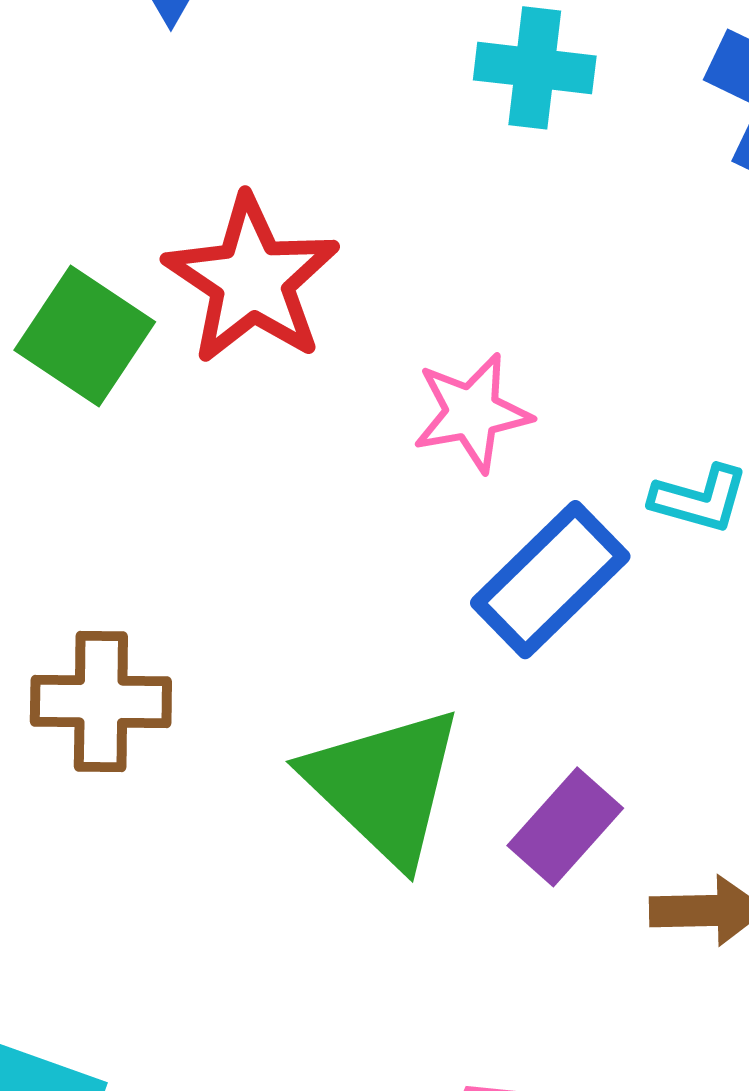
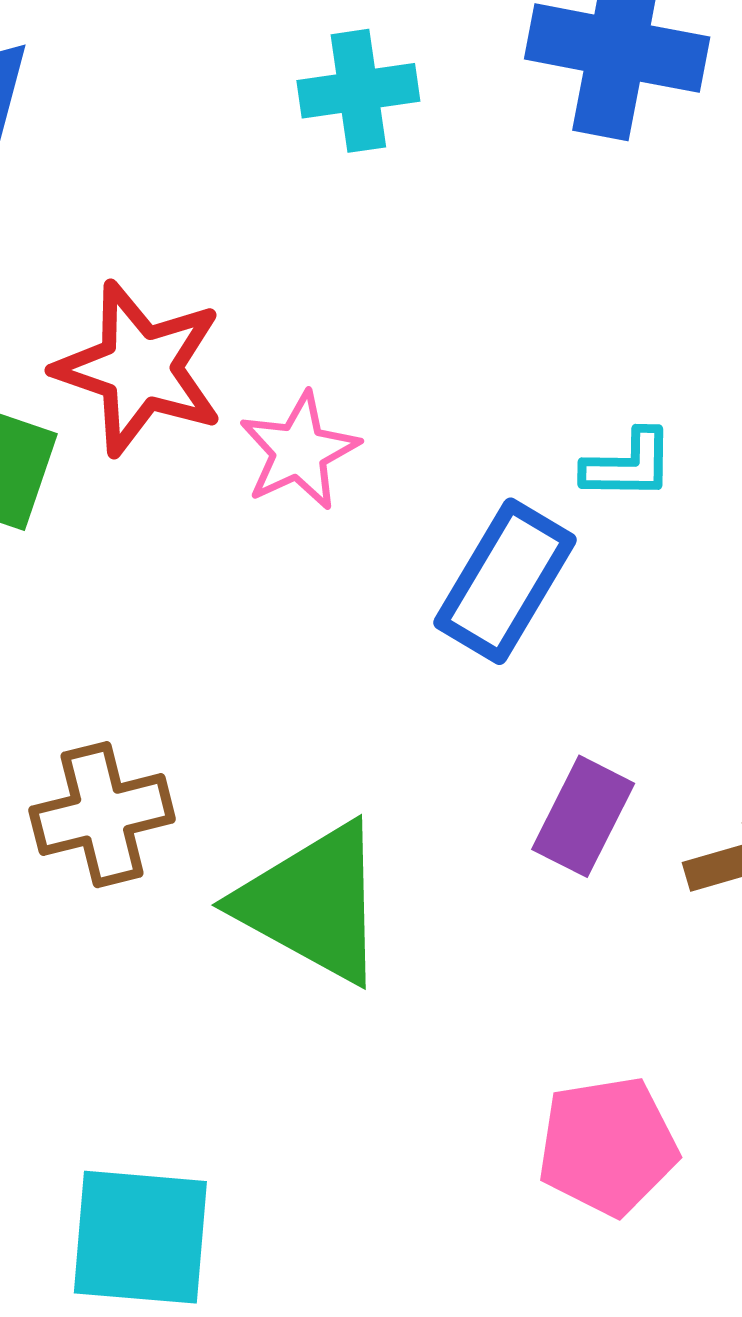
pink star: (472, 413) -> (299, 451), moved
green triangle: (384, 785) -> (313, 903), moved

